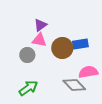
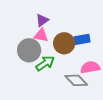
gray circle: (27, 55) -> (29, 50), size x1.5
green arrow: (28, 88) -> (45, 63), moved

